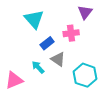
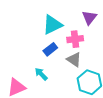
cyan triangle: (34, 19) -> (52, 25), moved, turned 45
gray triangle: (58, 59) -> (74, 60), moved

